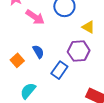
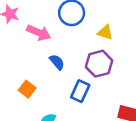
blue semicircle: (38, 52) -> (57, 62), moved

